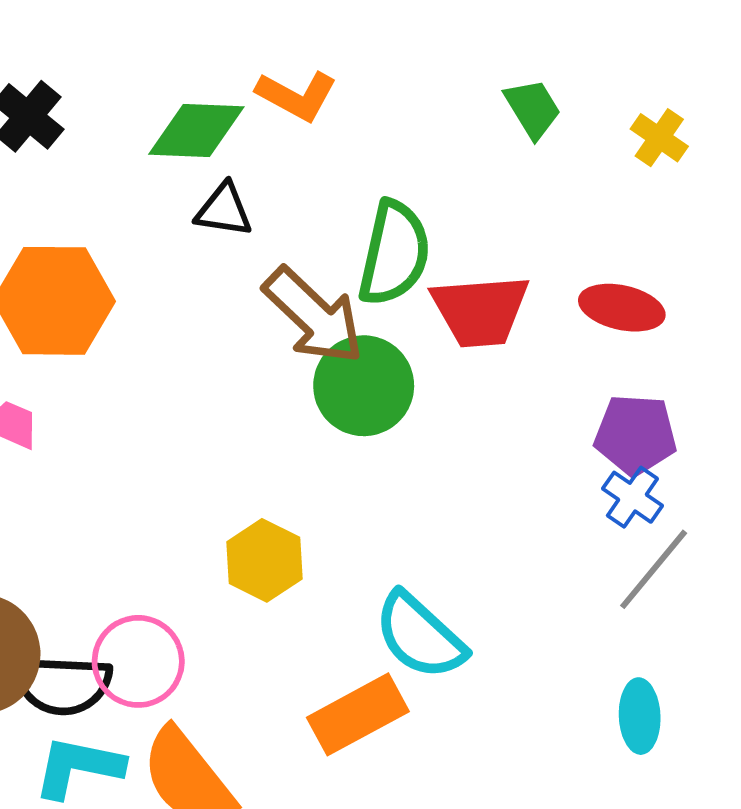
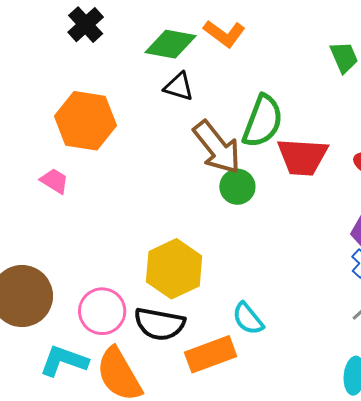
green circle: (364, 386) -> (237, 187), size x0.7
yellow hexagon: (264, 560) -> (174, 269), size x1.4
cyan semicircle: (420, 636) -> (248, 319), size x0.7
black semicircle: (62, 685) -> (159, 324), moved

